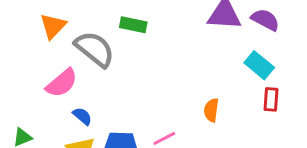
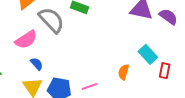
cyan rectangle: (259, 65) -> (148, 54), moved

